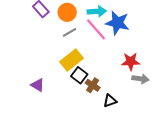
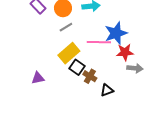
blue star: (117, 23) -> (116, 33), moved, turned -30
pink line: (96, 29) -> (99, 42), moved, turned -45
purple triangle: (38, 85) -> (38, 78), turned -40

